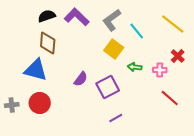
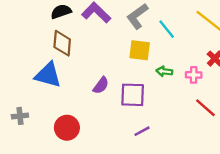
yellow square: (114, 49) -> (140, 50), turned -30
purple square: (108, 87) -> (133, 95), turned 30
red circle: (40, 103) -> (67, 128), moved

